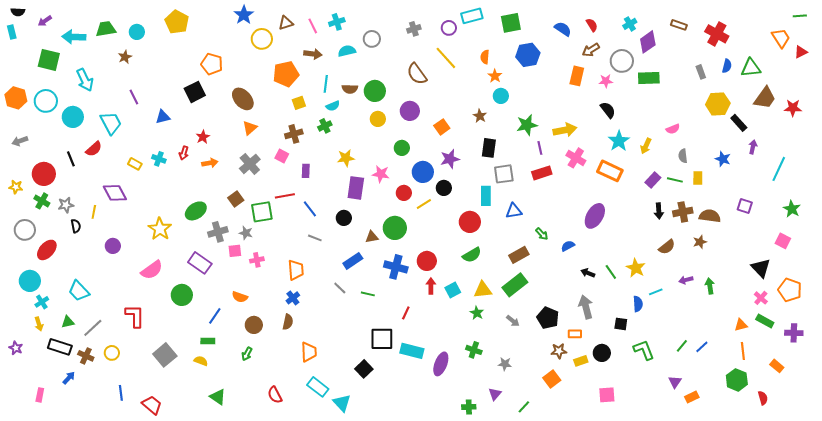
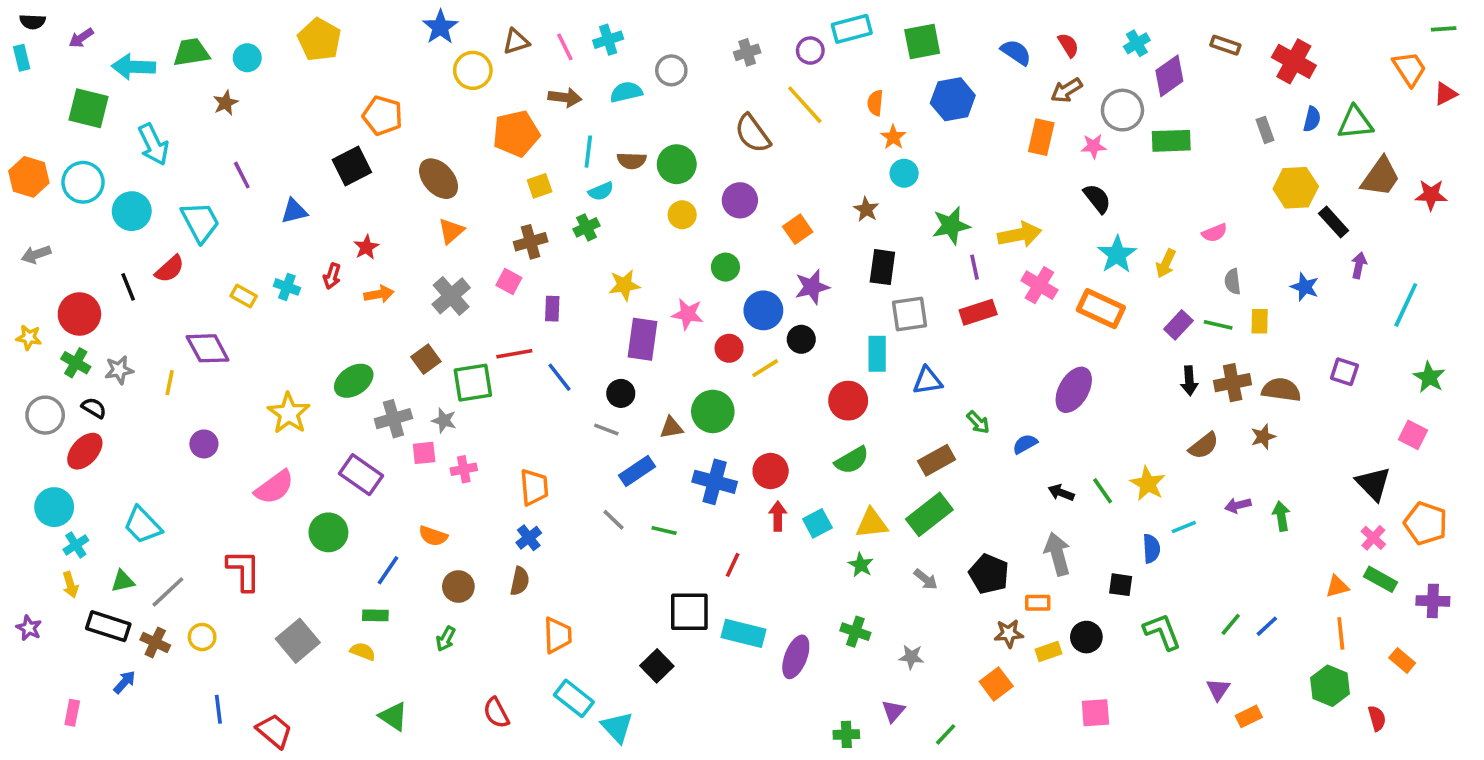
black semicircle: (76, 226) -> (94, 408), moved, turned -48
gray line: (315, 238) -> (606, 430), moved

